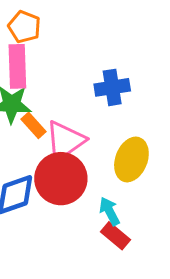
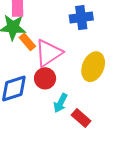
red circle: (61, 179) -> (45, 78), size x0.6
cyan arrow: (110, 211) -> (61, 103), moved, turned -126

